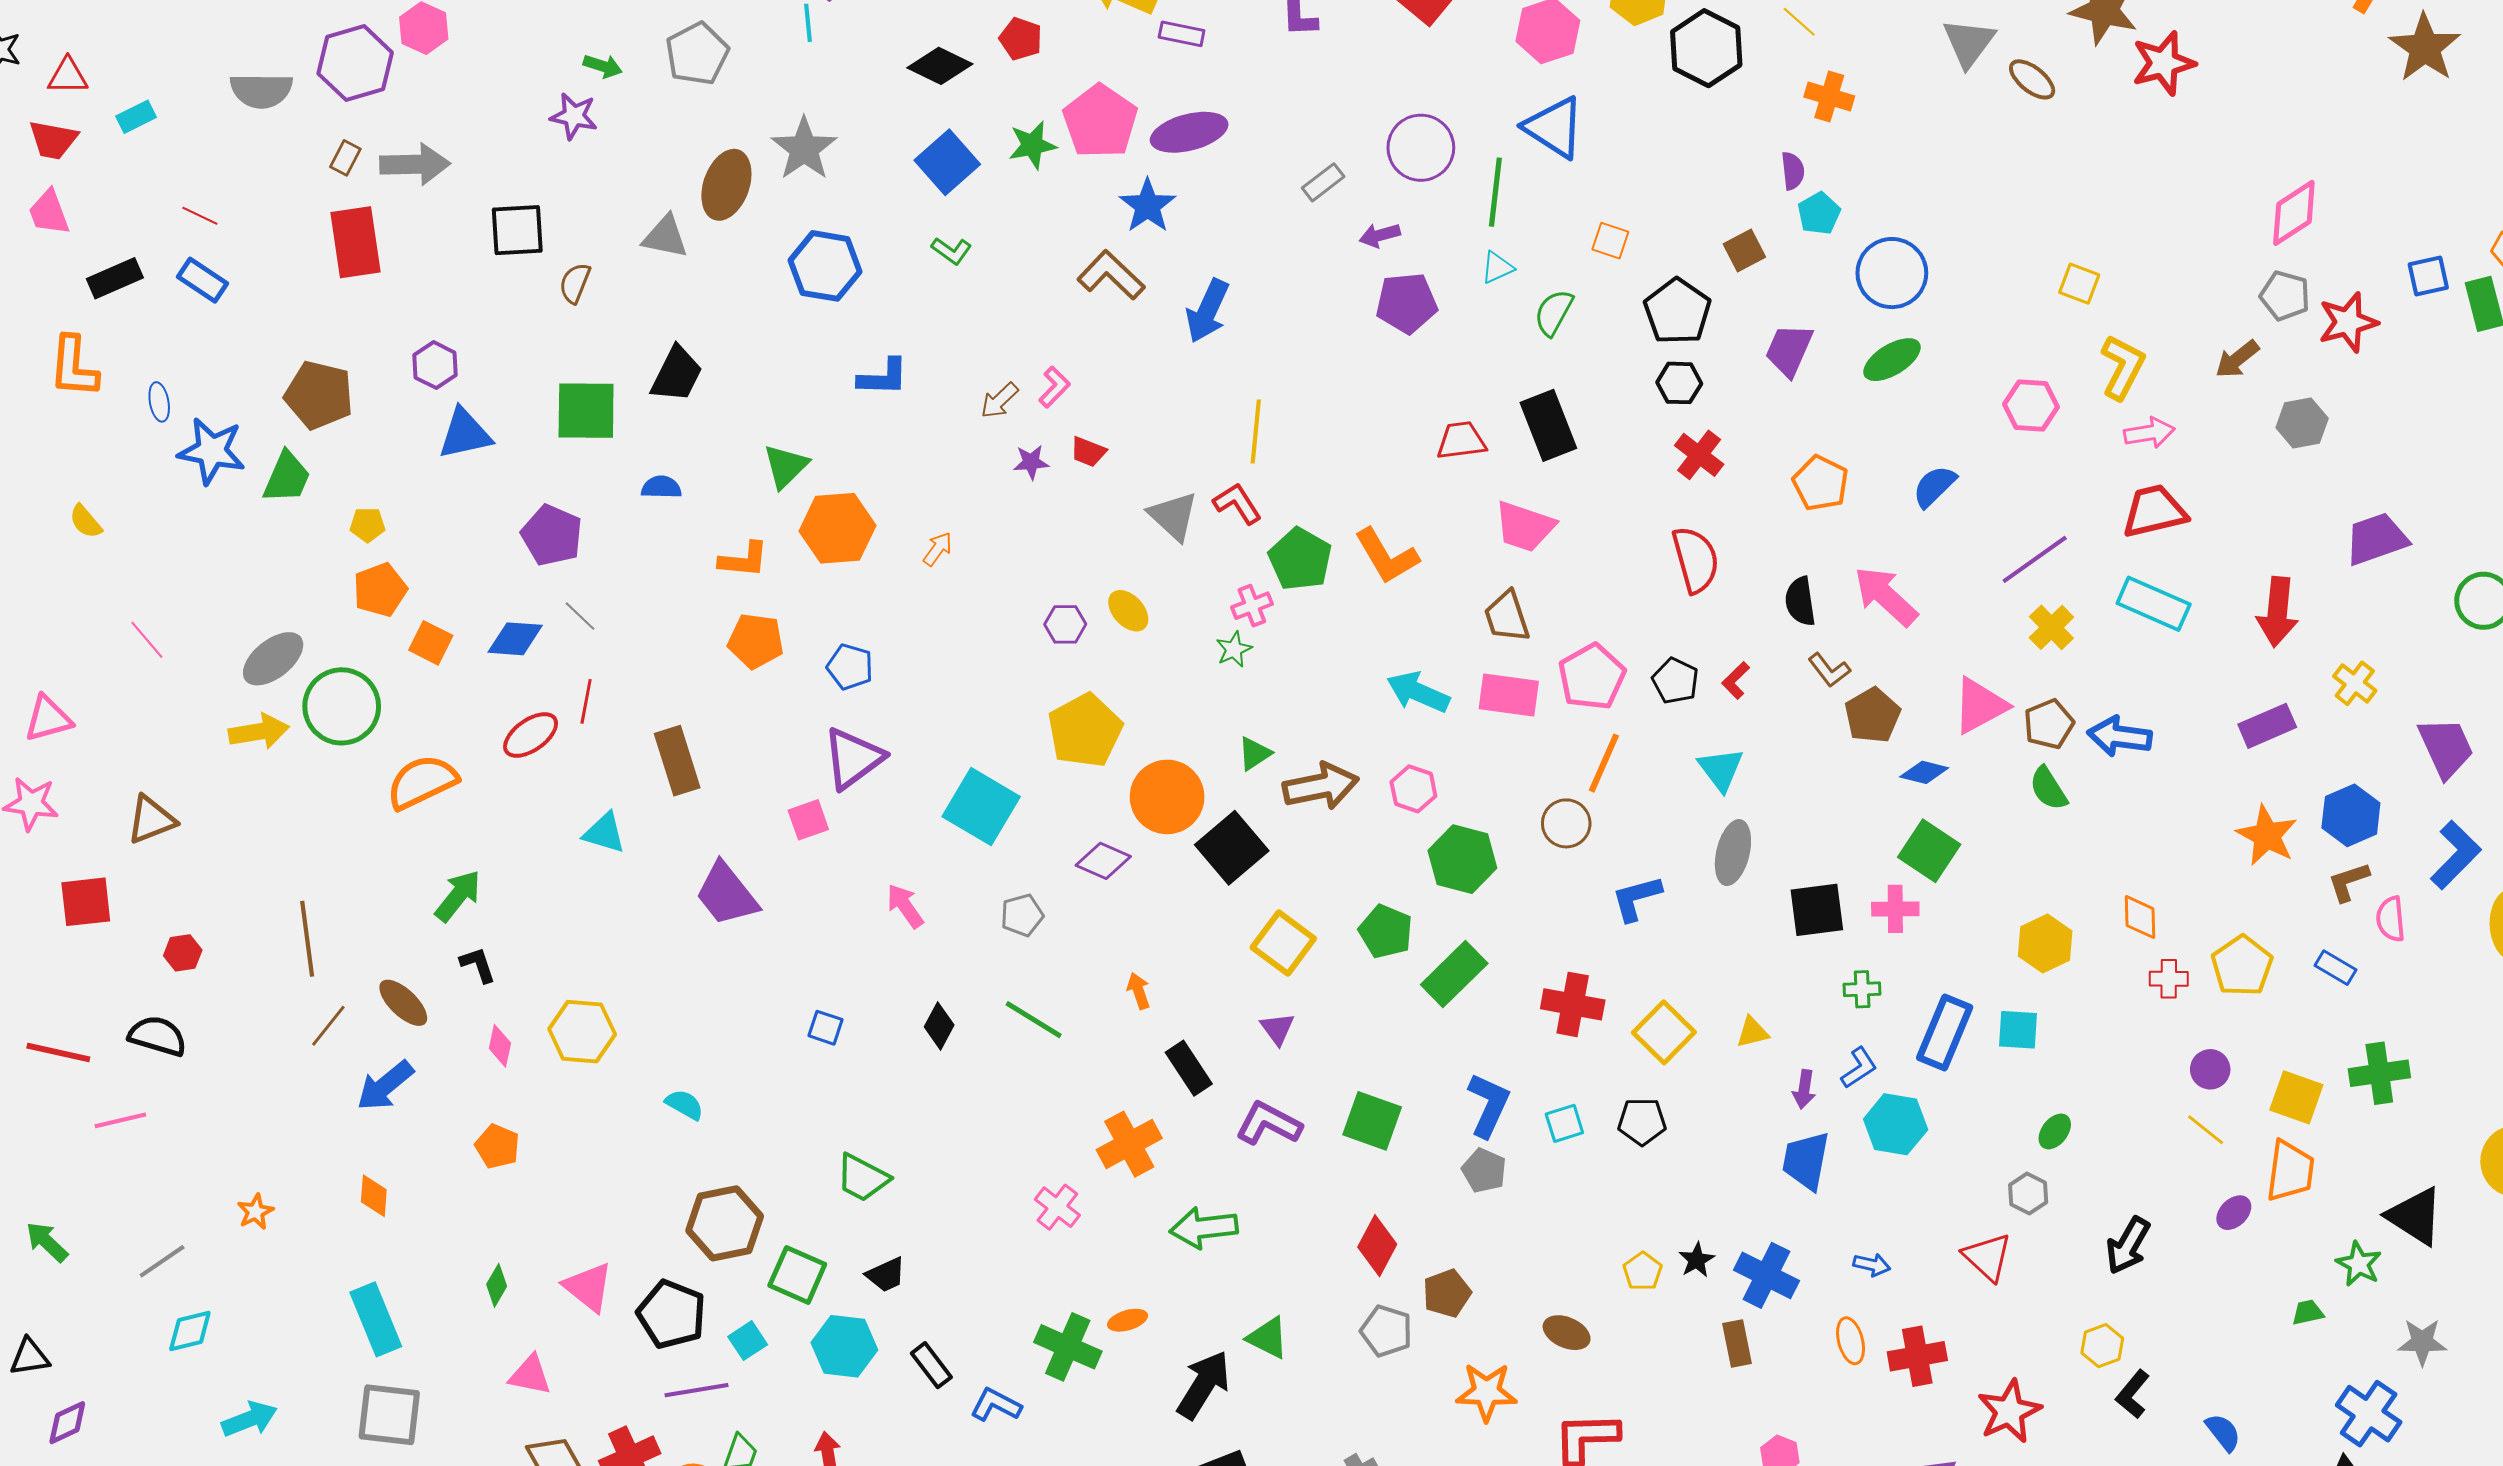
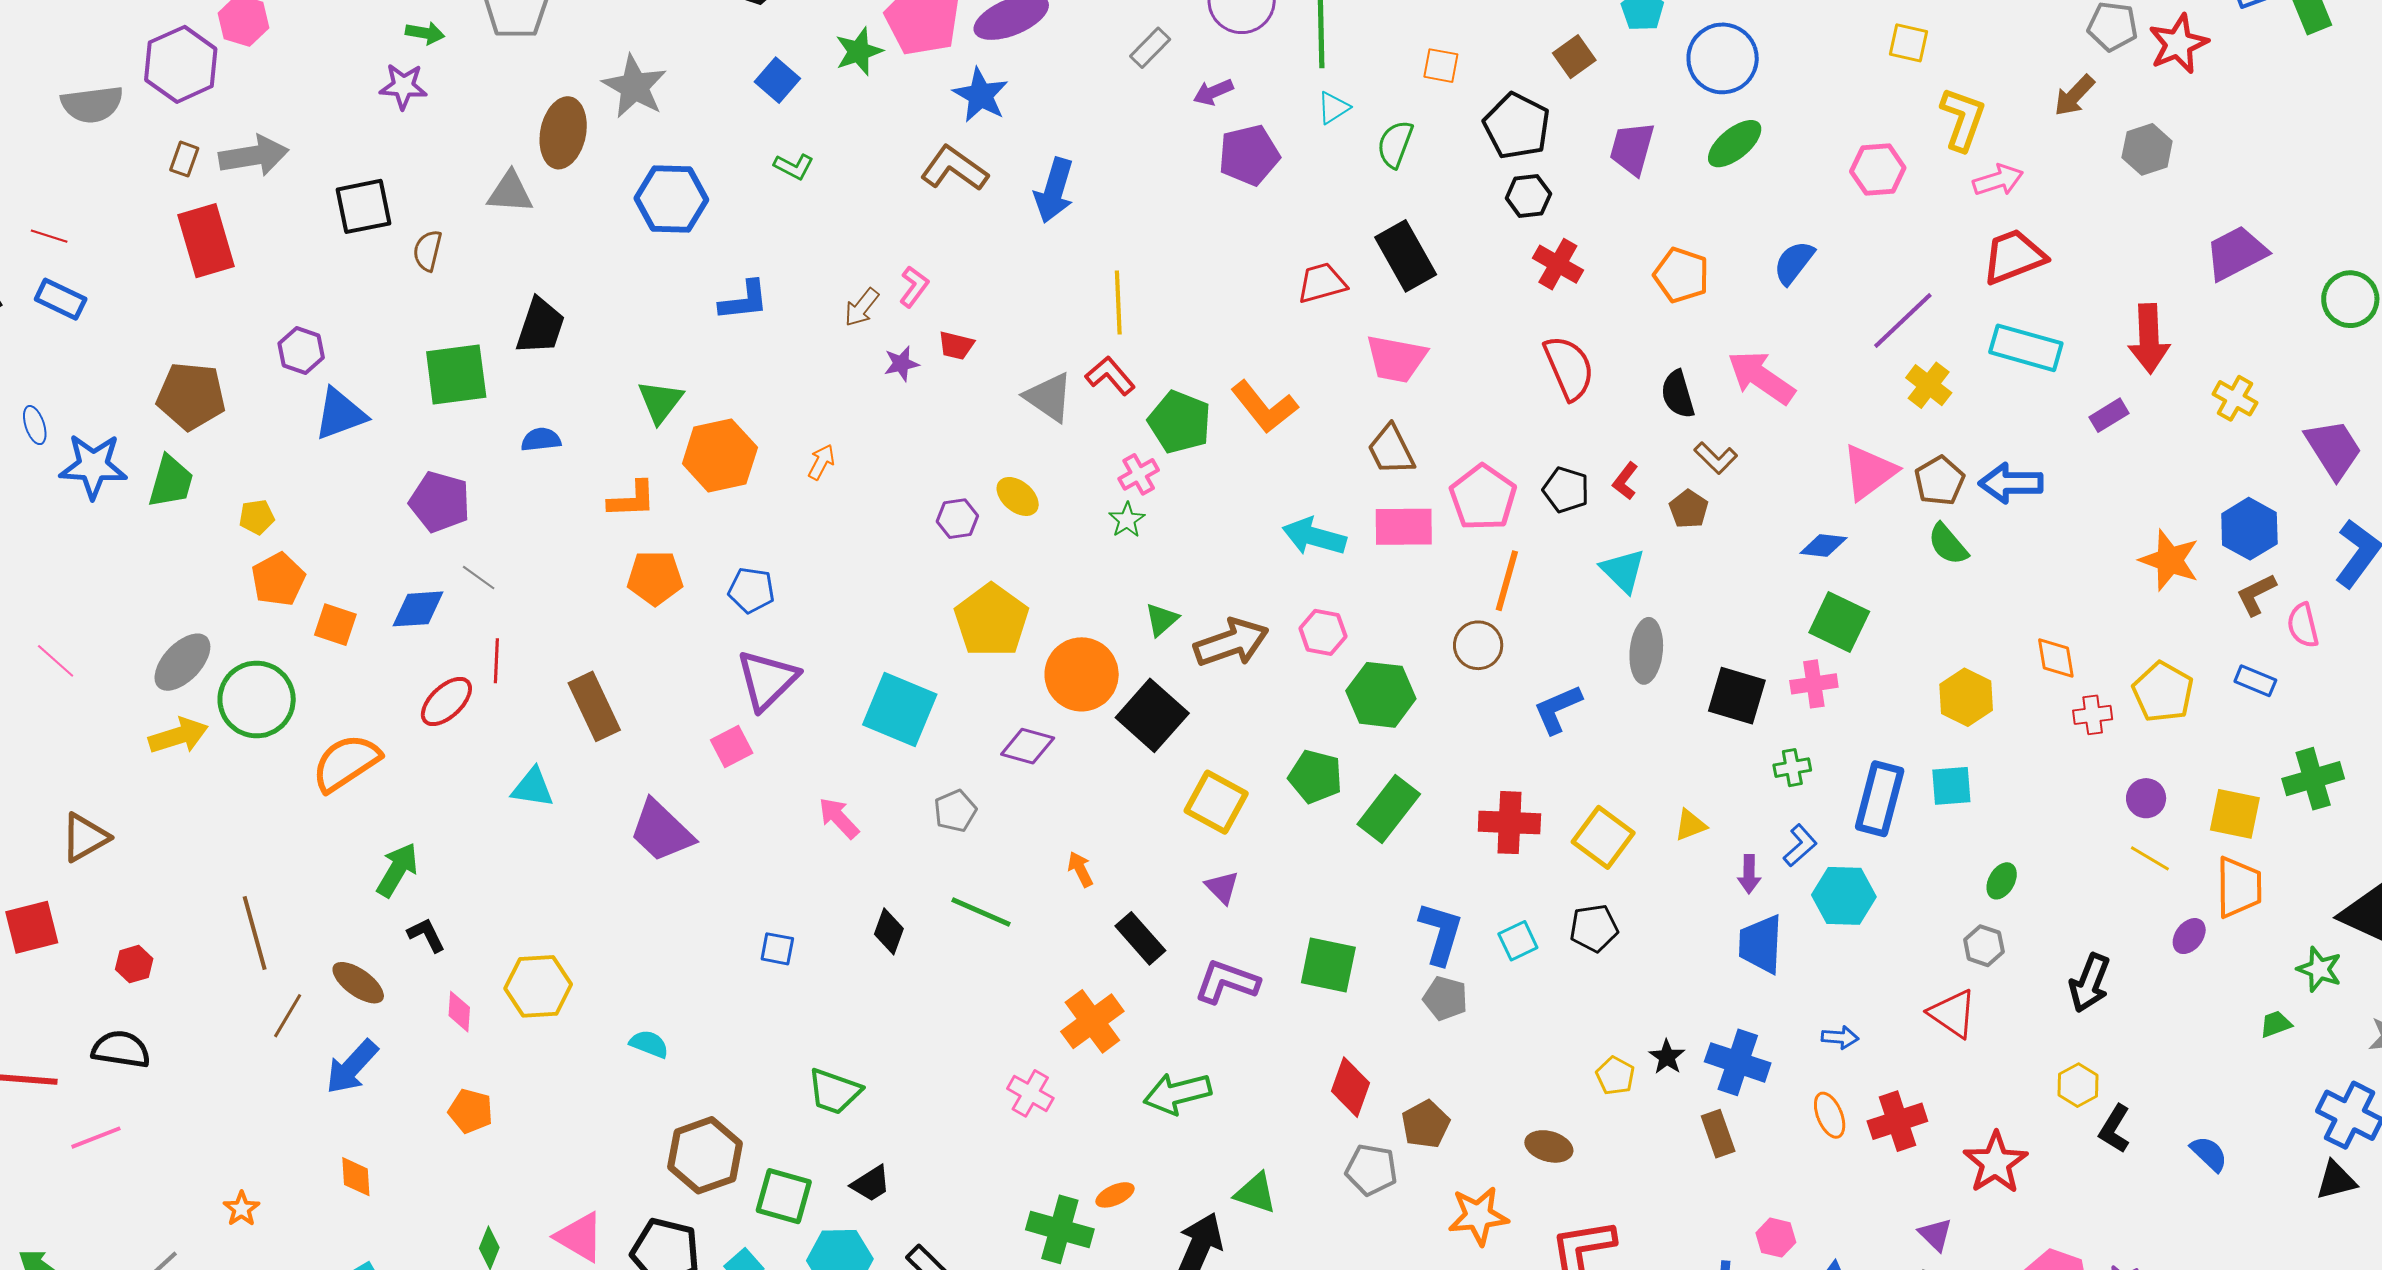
blue square: (947, 162) -> (777, 80), size x0.7
brown pentagon: (1872, 715) -> (1689, 509), moved, size x0.7
purple rectangle: (2267, 726) -> (2109, 415), moved, size x0.7
black square: (1817, 910) -> (1737, 696), turned 32

